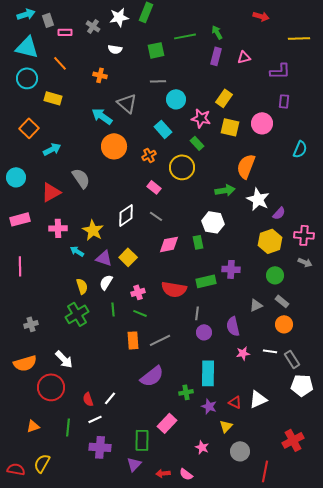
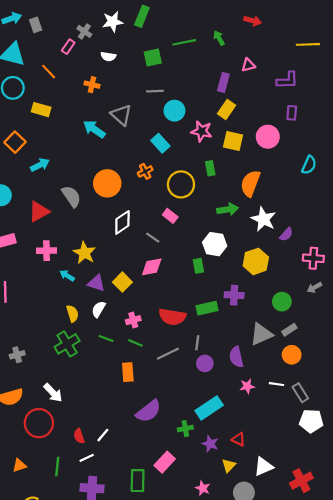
red arrow: (261, 16) -> (253, 21), moved
pink rectangle: (65, 32) -> (68, 47), moved, turned -56
purple rectangle: (216, 56) -> (223, 82), moved
green rectangle: (197, 143) -> (210, 168), moved, turned 32
orange circle: (114, 146) -> (107, 183), moved
pink rectangle: (154, 187) -> (170, 216), moved
white diamond: (126, 215) -> (122, 222), moved
yellow hexagon: (270, 241) -> (256, 261), moved
pink diamond: (169, 244) -> (152, 267), moved
gray arrow: (305, 262) -> (314, 287), turned 128
gray rectangle: (282, 301) -> (289, 330), turned -72
gray triangle: (256, 305) -> (261, 334), size x1.6
green line: (113, 309) -> (106, 338), turned -64
gray line: (160, 340) -> (168, 354), moved
cyan rectangle: (208, 373) -> (209, 408), turned 55
white triangle: (258, 399) -> (263, 467), moved

